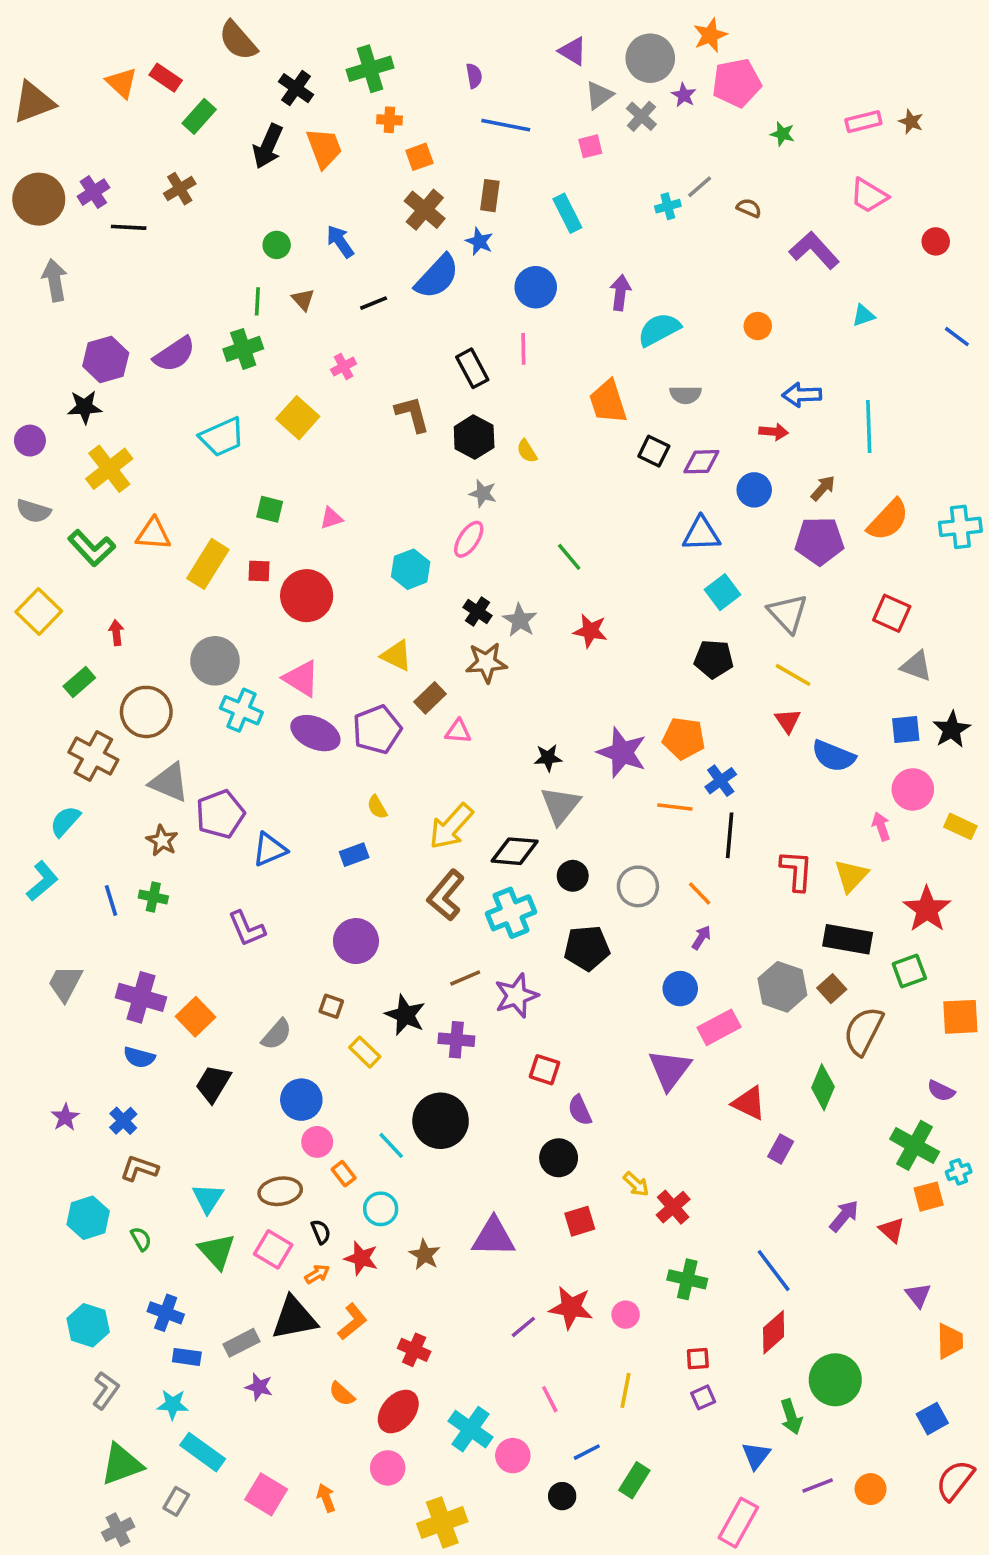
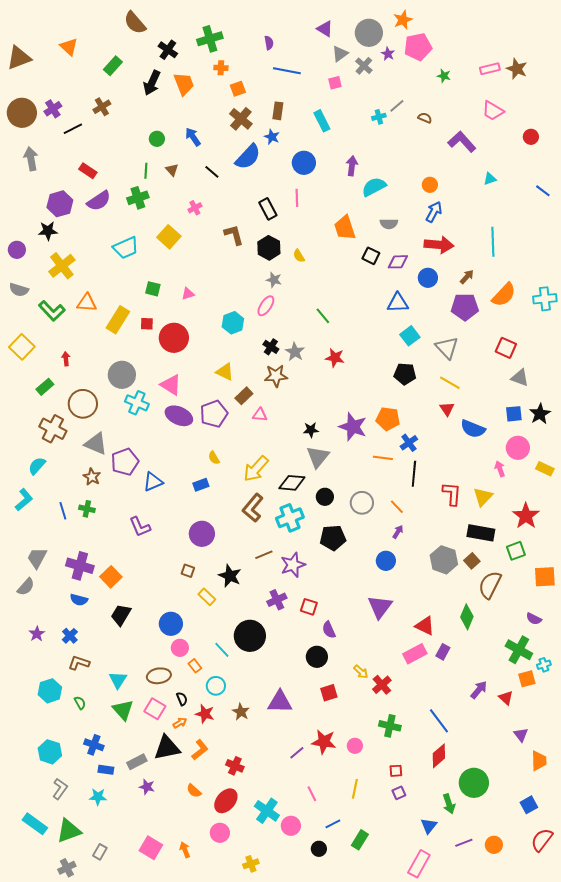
red rectangle: (166, 78) -> (88, 171), moved
brown star: (911, 122) -> (517, 69), size x1.5
black line: (129, 227) -> (73, 129), turned -30
black line: (374, 303) -> (212, 172), turned 63
blue arrow: (802, 395) -> (434, 212), moved, turned 120
red arrow: (774, 432) -> (439, 245), size x1.8
pink rectangle: (719, 1027) -> (415, 654), moved
gray semicircle: (277, 1034) -> (26, 587), moved
purple cross: (456, 1040) -> (277, 600), moved, turned -30
cyan rectangle: (203, 1452) -> (35, 824), moved
yellow cross: (442, 1523) -> (251, 864), size x0.6

